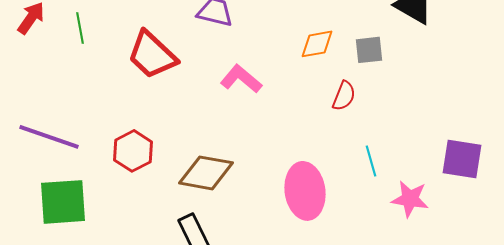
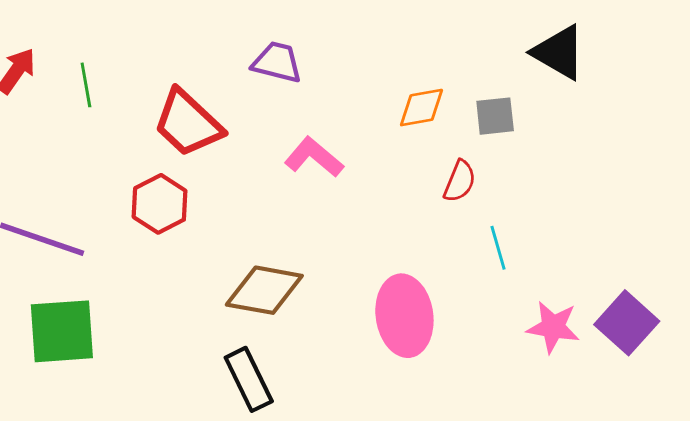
red hexagon: (133, 151) -> (160, 204), moved
purple square: (462, 159) -> (627, 323), moved, turned 33
cyan line: (371, 161) -> (498, 248), moved

